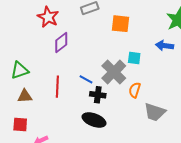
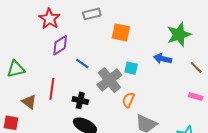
blue line: (86, 79) -> (82, 64), moved
black cross: (98, 95) -> (80, 100), moved
brown triangle: (25, 96) -> (29, 102), moved, turned 35

